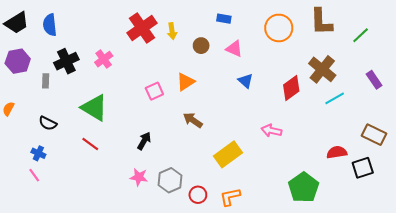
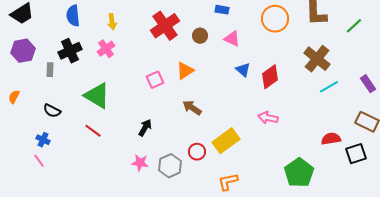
blue semicircle: (50, 25) -> (73, 16), moved
red cross: (142, 28) -> (165, 26), moved
yellow arrow: (172, 31) -> (112, 22), moved
purple rectangle: (374, 80) -> (368, 84), moved
red diamond: (291, 88) -> (270, 77), moved
red circle: (198, 195) -> (197, 152), moved

